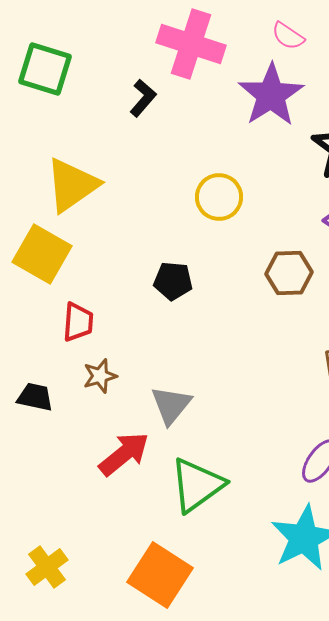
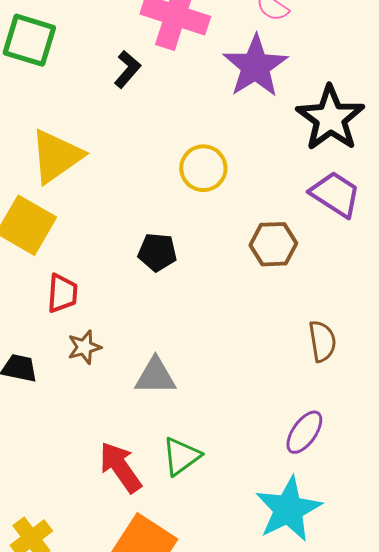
gray triangle: (171, 405) -> (155, 376), turned 51
red arrow: (124, 454) -> (120, 467), moved, turned -86
green triangle: (197, 485) -> (181, 456), size x0.7

